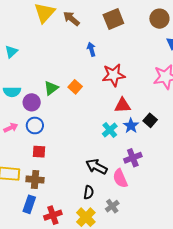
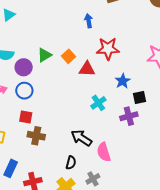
red triangle: (123, 105) -> (87, 69), moved
black square: (150, 120) -> (140, 97), turned 32
blue star: (131, 126) -> (123, 81), moved
purple cross: (133, 158) -> (129, 116), moved
brown cross: (35, 180) -> (36, 136), moved

